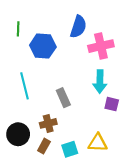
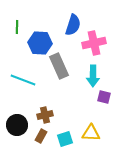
cyan line: (25, 86) -> (23, 80), turned -55
gray rectangle: (63, 98) -> (59, 66), moved, size x1.4

